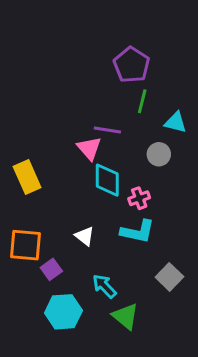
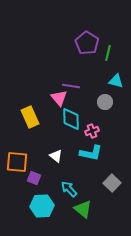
green line: (142, 101) -> (108, 53), moved
yellow rectangle: (27, 177) -> (30, 117), moved
purple square: (51, 269) -> (34, 178), turned -32

